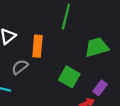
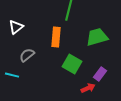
orange rectangle: (37, 46) -> (56, 37), moved

